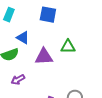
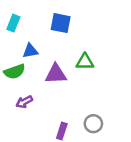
blue triangle: (23, 38) -> (30, 51), turned -40

